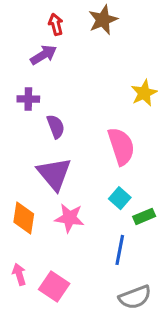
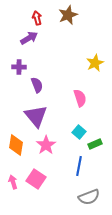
pink semicircle: (121, 146) -> (80, 98), size x0.7
pink star: (69, 218) -> (46, 145), turned 30
pink square: (54, 287) -> (36, 179), moved

